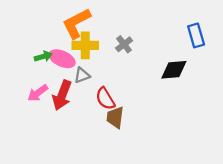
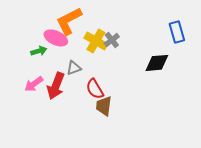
yellow cross: (85, 45) -> (96, 41), moved, turned 30
pink ellipse: (62, 59) -> (56, 38), moved

